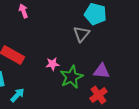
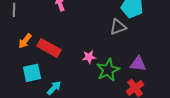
gray triangle: (81, 34) -> (118, 27), turned 30

